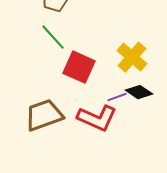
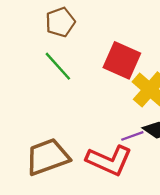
red square: (79, 67) -> (122, 60), moved

